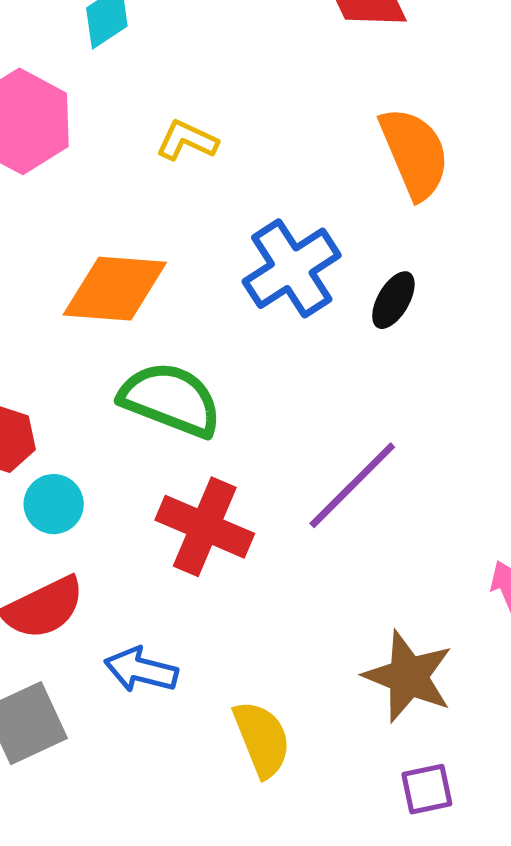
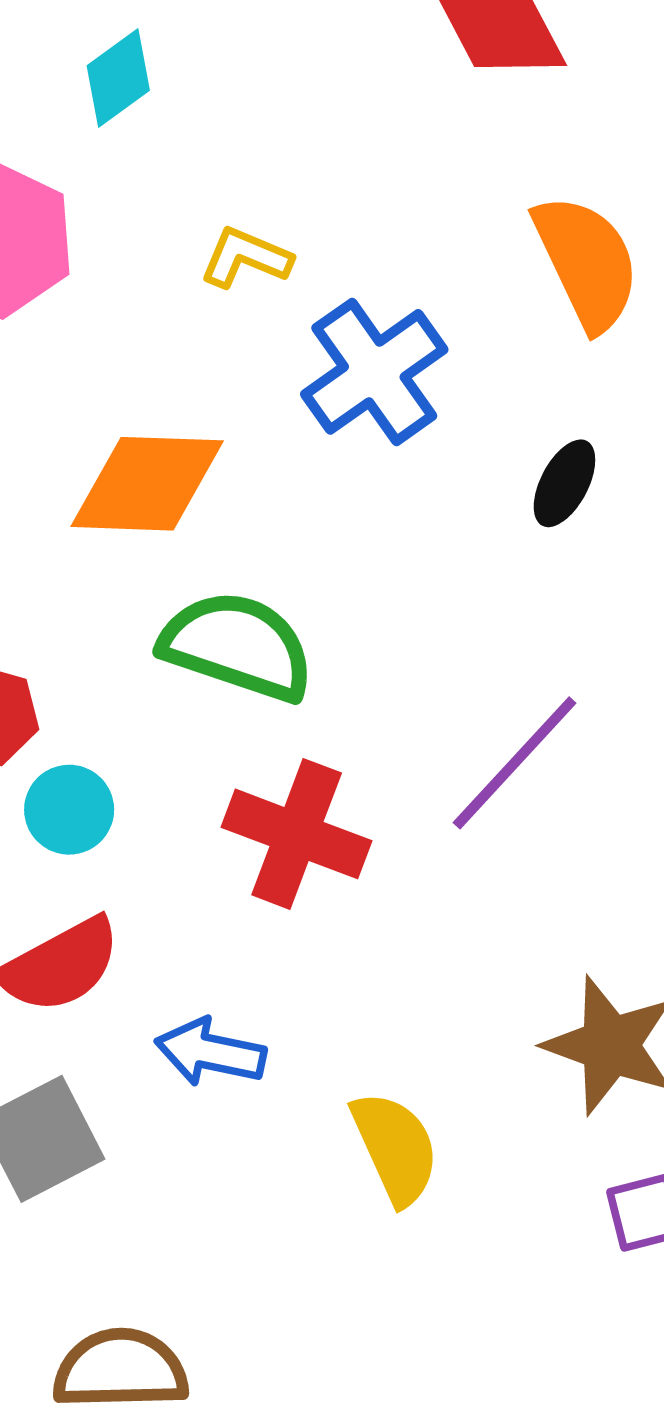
blue cross: (292, 268) -> (374, 372), moved

